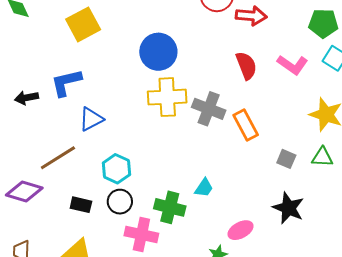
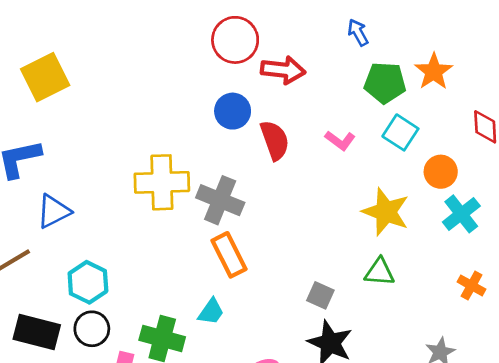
blue circle: (158, 52) -> (233, 111), moved, size x0.7
pink L-shape: (293, 65) -> (340, 140), size x0.7
orange rectangle: (246, 125) -> (229, 255), moved
gray square: (286, 159) -> (320, 295), moved
black rectangle: (81, 205) -> (37, 332), size x1.5

